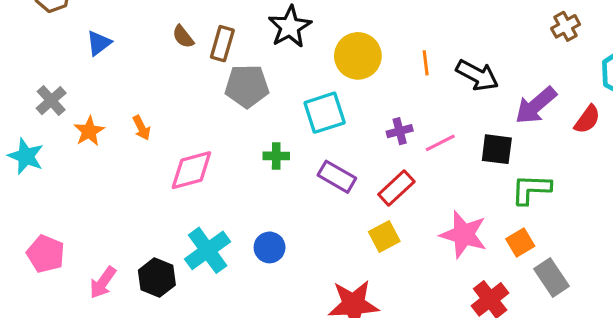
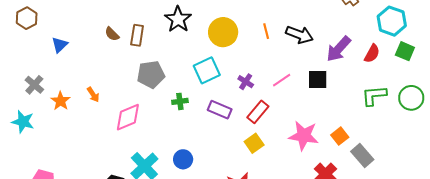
gray pentagon: (247, 86) -> (151, 74), moved
purple cross: (400, 131) -> (246, 82), moved, turned -35
green L-shape: (531, 189) -> (374, 96), moved

